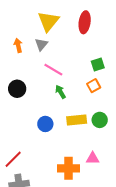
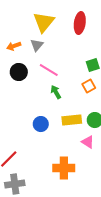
orange arrow: (18, 45) -> (14, 46), turned -96
black circle: (17, 89) -> (19, 72), moved
pink triangle: (93, 158) -> (88, 142), moved, turned 32

